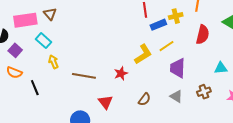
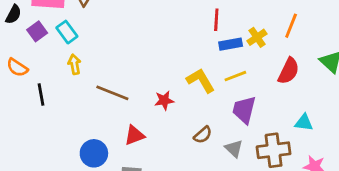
yellow cross: (176, 16) -> (257, 37), turned -32
purple square: (15, 50) -> (37, 31), moved
yellow L-shape: (143, 54) -> (201, 81), turned -100
brown cross: (204, 92) -> (274, 150), size x1.6
brown semicircle: (144, 99) -> (203, 135), moved
red triangle: (105, 102) -> (134, 135), turned 35

